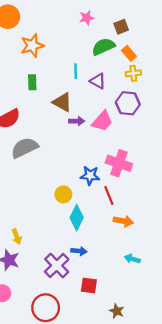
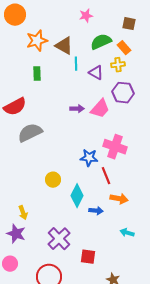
brown square: (121, 27) -> (129, 24), moved, turned 32
yellow cross: (133, 73) -> (118, 65), moved
brown triangle: (62, 102) -> (64, 46), moved
yellow circle: (63, 194) -> (53, 180), moved
blue arrow: (79, 251) -> (96, 211), moved

